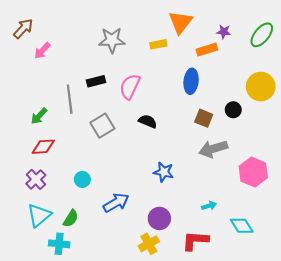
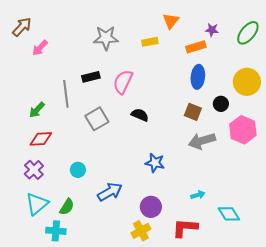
orange triangle: (180, 22) -> (171, 21), size x0.7
blue ellipse: (191, 81) -> (198, 77), moved
pink hexagon: (253, 172) -> (243, 130), moved

